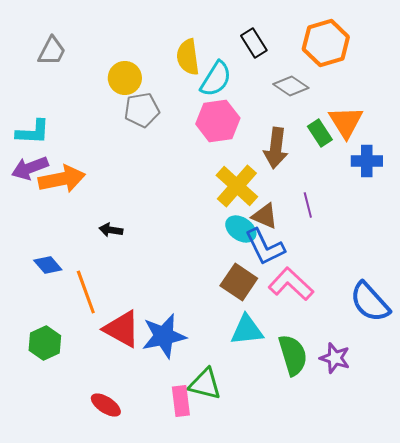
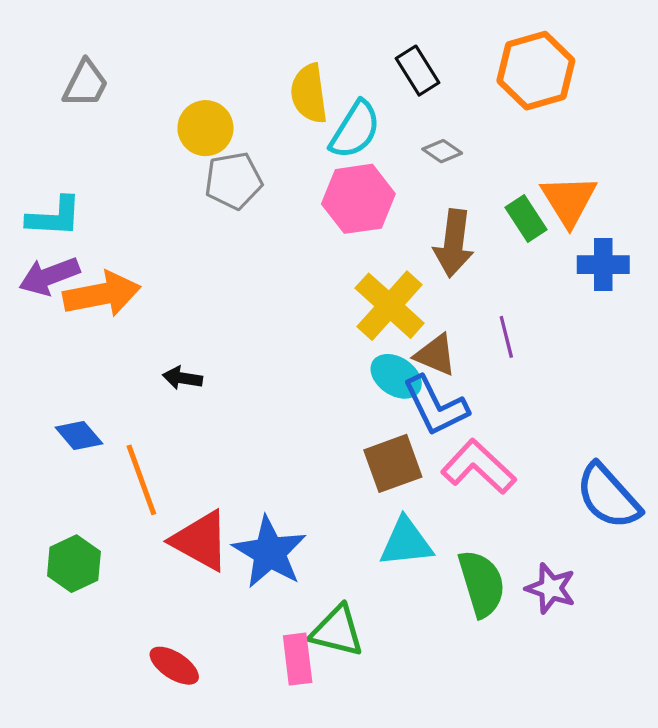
gray diamond: (291, 86) -> (442, 151), moved, size x0.7
brown square: (239, 282) -> (393, 463), turned 36
blue star: (164, 336) -> (270, 552), turned -30

